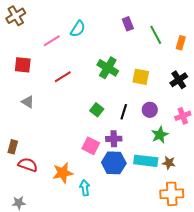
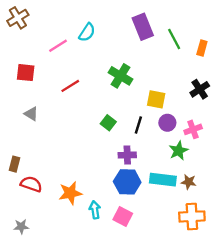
purple rectangle: (128, 24) -> (143, 27), size x1.6
yellow square: (141, 77) -> (156, 99), moved
pink cross: (183, 116) -> (193, 129), moved
pink square: (91, 146) -> (123, 216), moved

